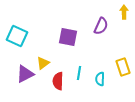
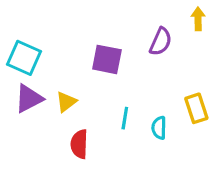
purple triangle: (25, 74) -> (29, 99), moved
red semicircle: (58, 81) -> (79, 144), moved

